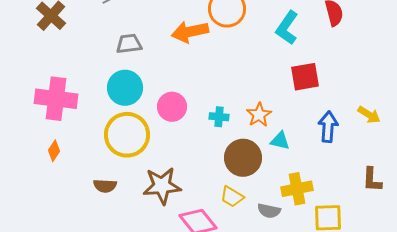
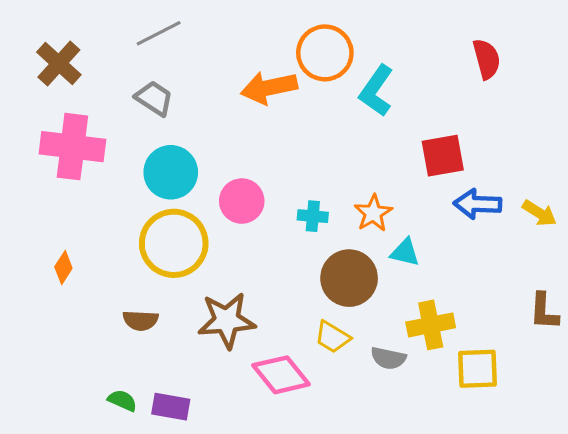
cyan L-shape: (287, 28) -> (376, 91), moved
gray trapezoid: (129, 44) -> (154, 98), moved, turned 40
pink cross: (56, 99) -> (72, 147), moved
blue arrow: (328, 127) -> (478, 204), moved, turned -92

